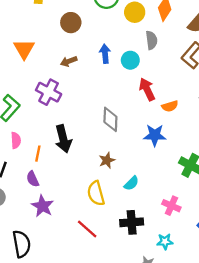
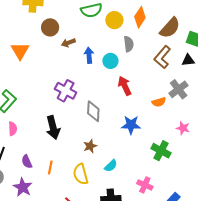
brown circle: (71, 23) -> (50, 27), moved
brown arrow: (69, 61) -> (68, 43), moved
purple cross: (49, 92) -> (66, 91), moved
orange semicircle: (170, 106) -> (159, 102), moved
orange line: (38, 154) -> (50, 167), moved
purple star: (42, 206) -> (23, 187), moved

